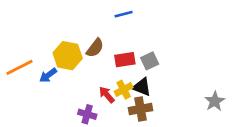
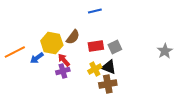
red arrow: (107, 95) -> (64, 60), moved
gray star: (215, 101) -> (165, 51), moved
purple cross: (87, 114) -> (63, 71), moved, turned -32

